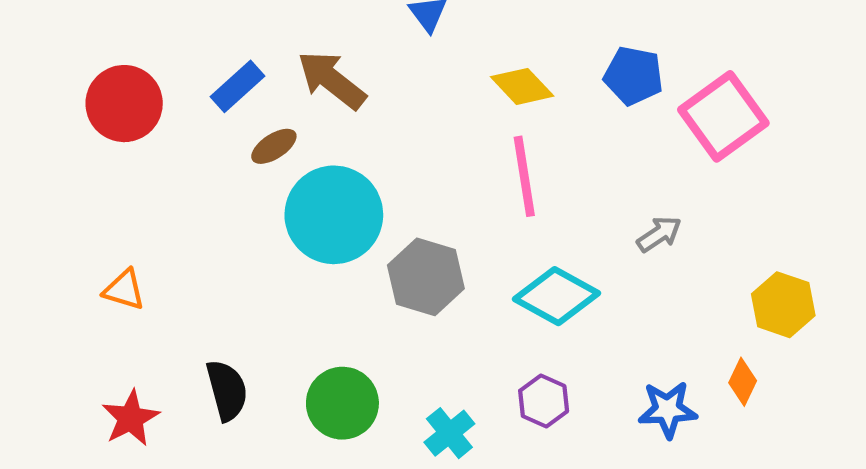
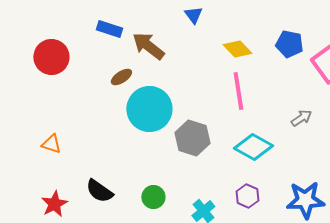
blue rectangle: (238, 86) -> (109, 29), moved, turned 60
black semicircle: (227, 390) -> (99, 191), turned 140
green circle: (342, 403) -> (153, 197), size x0.7
blue star: (668, 410) -> (305, 200), size x1.4

